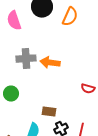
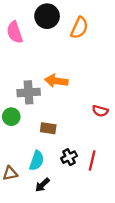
gray cross: (26, 59) -> (29, 92), moved
brown rectangle: (49, 112) -> (48, 128), moved

